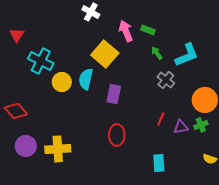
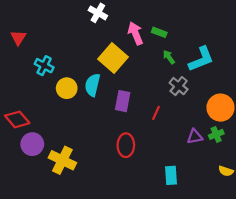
cyan cross: (41, 61) -> (44, 66), size x0.7
red line: (161, 119) -> (156, 113), moved
purple circle: (26, 146) -> (32, 144), moved
yellow cross: (58, 149) -> (62, 160), turned 30

